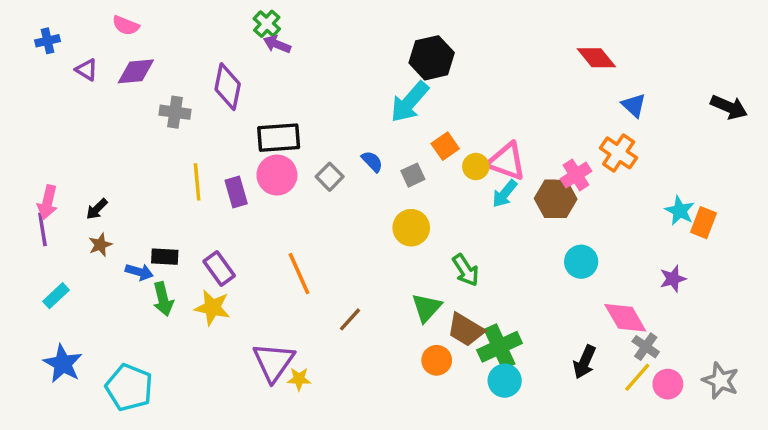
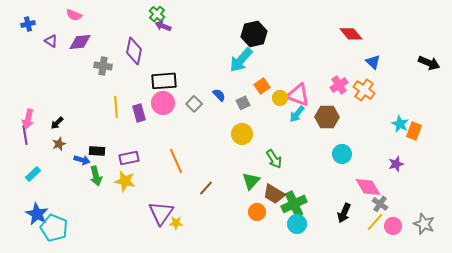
pink cross: (576, 175) -> (339, 85), moved
purple rectangle: (219, 268) -> (129, 158), turned -66
cyan pentagon: (129, 387) -> (54, 228), moved

